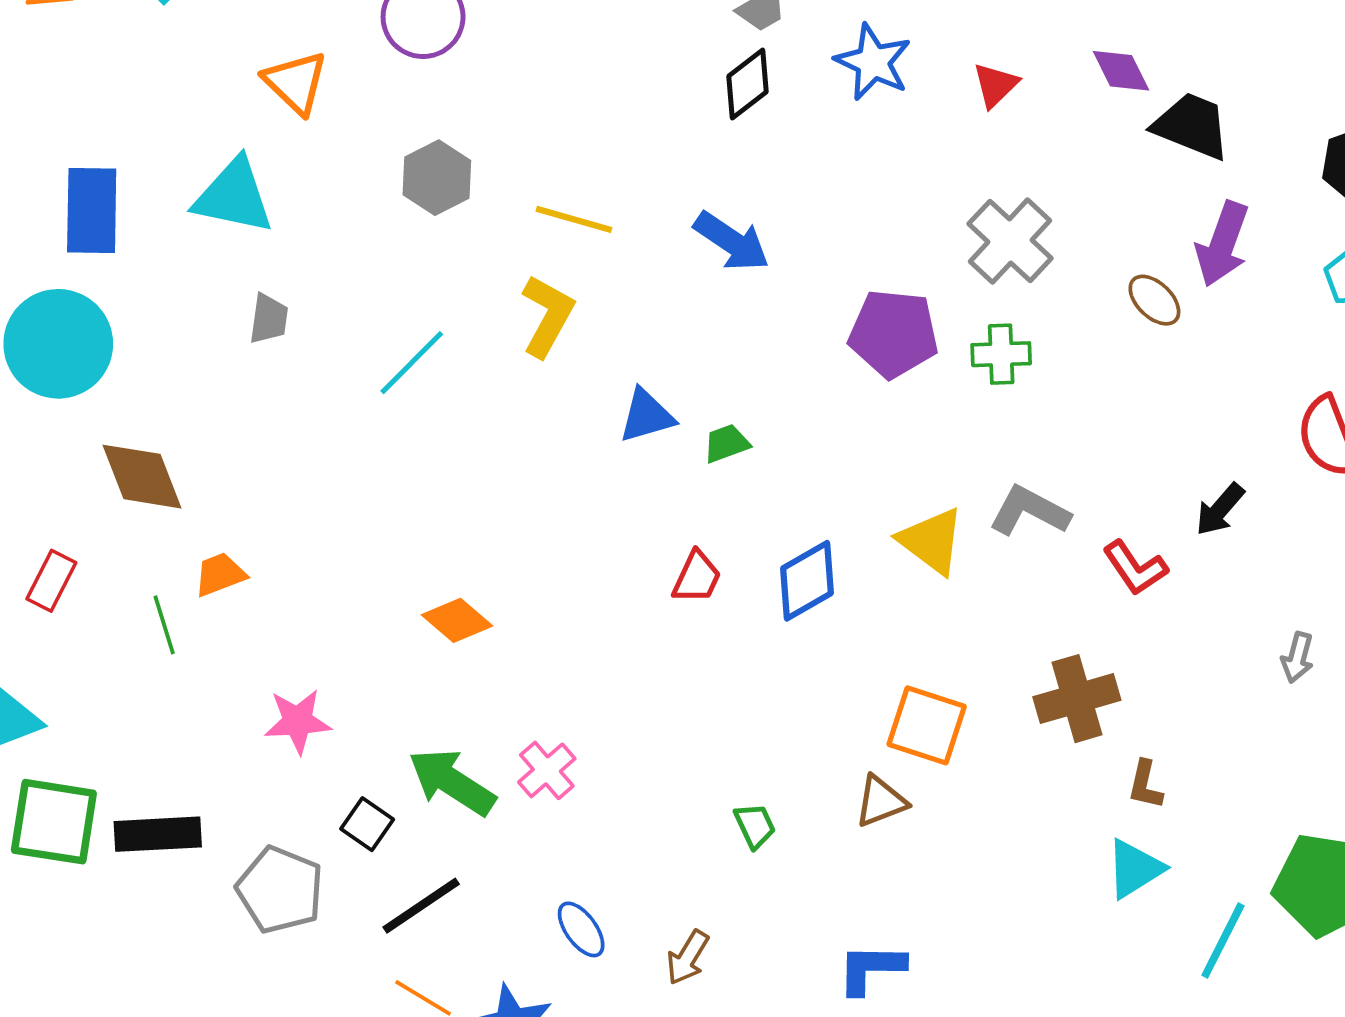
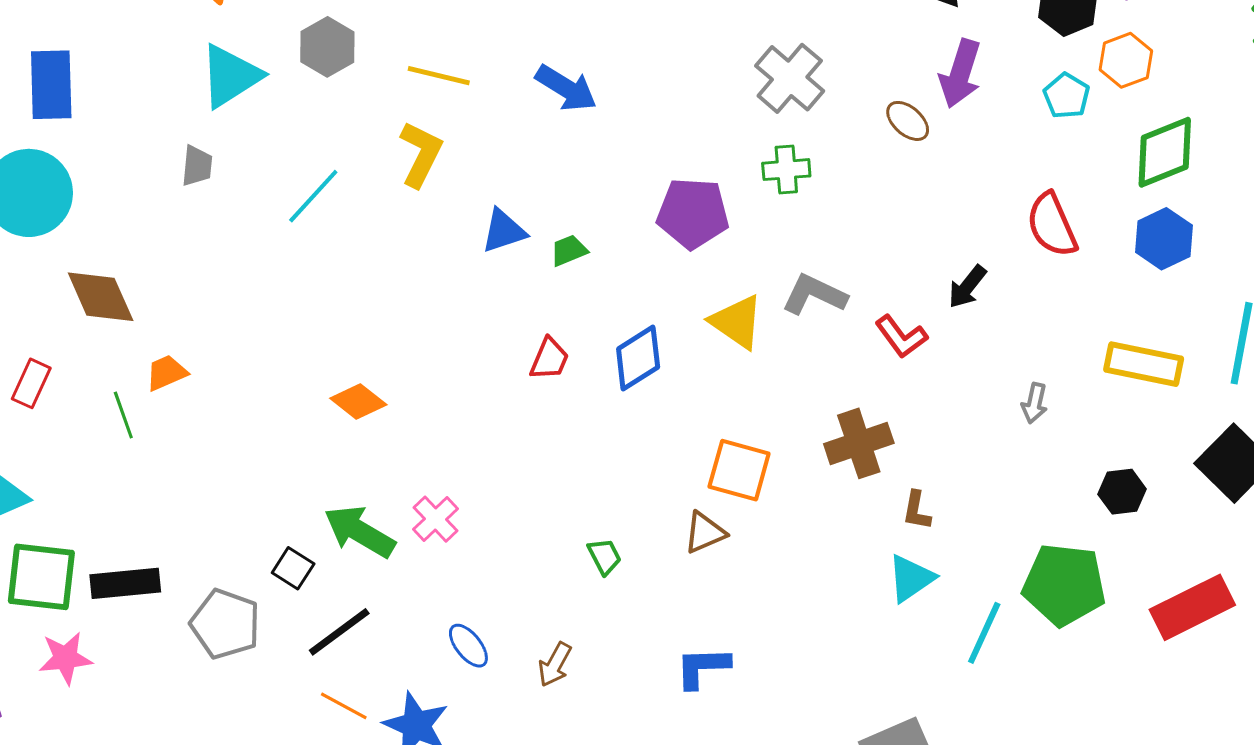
cyan triangle: (234, 196) -> (230, 76), moved, turned -42
purple pentagon: (894, 334) -> (693, 213), moved
pink star: (298, 721) -> (65, 658), moved

